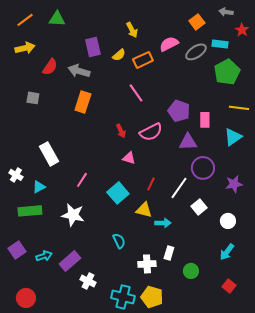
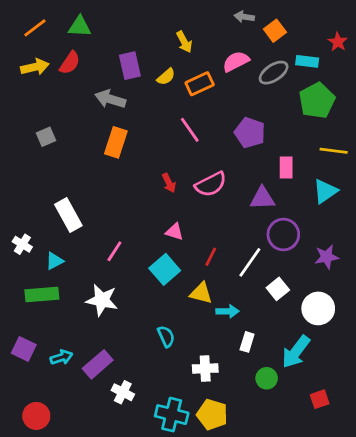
gray arrow: (226, 12) -> (244, 17), moved
red semicircle: (50, 67) -> (70, 63), moved
gray square: (33, 98) -> (46, 137), turned -32
purple pentagon: (179, 111) -> (250, 133), moved
pink triangle: (129, 158) -> (174, 232), moved
white circle: (228, 221) -> (318, 308), size x1.5
purple square: (17, 250) -> (24, 349), turned -30
cyan arrow: (227, 252) -> (296, 352), moved, size x1.4
white rectangle: (169, 253) -> (247, 342), moved
red square: (229, 286) -> (320, 399), turned 32

